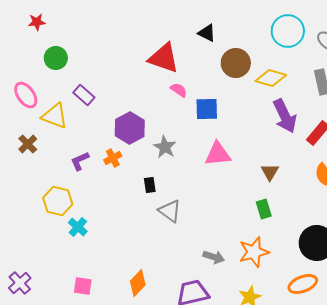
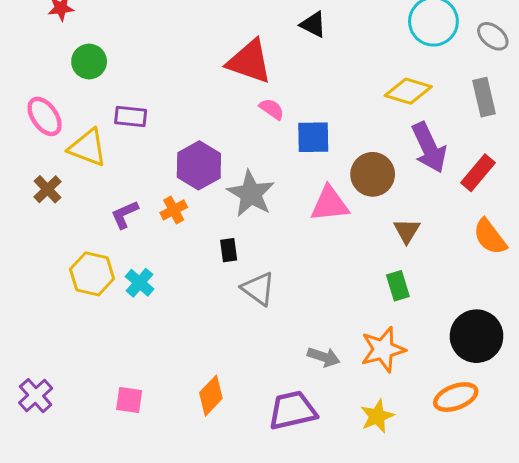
brown circle: (236, 63) -> (373, 174), moved
purple rectangle: (84, 95) -> (131, 116), turned -35
gray star: (165, 147) -> (251, 194), size x1.4
cyan cross: (78, 227) -> (140, 283), moved

